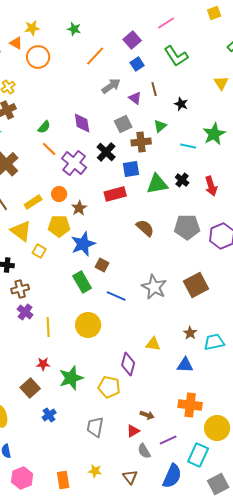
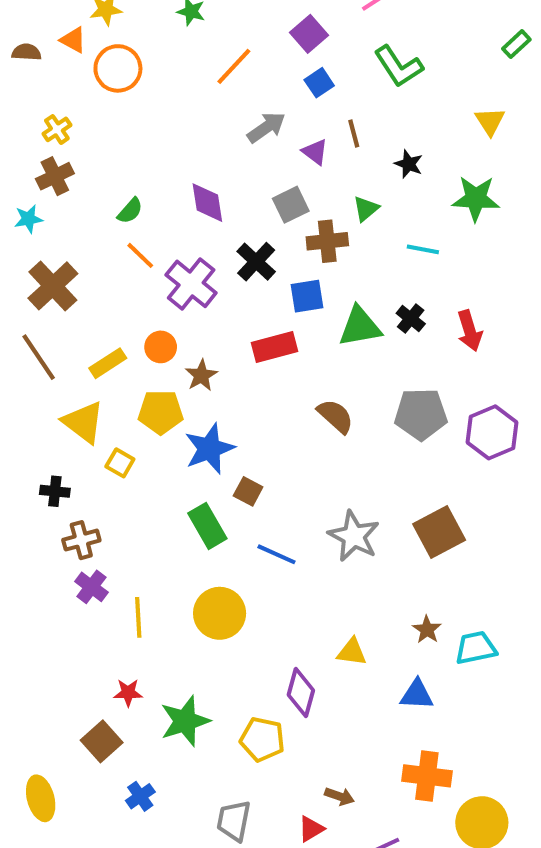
green star: (214, 134) -> (476, 199), moved, turned 30

